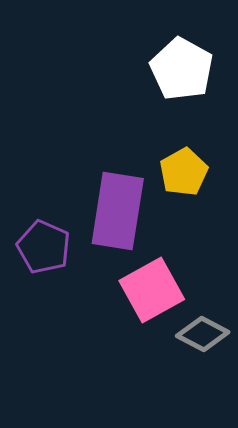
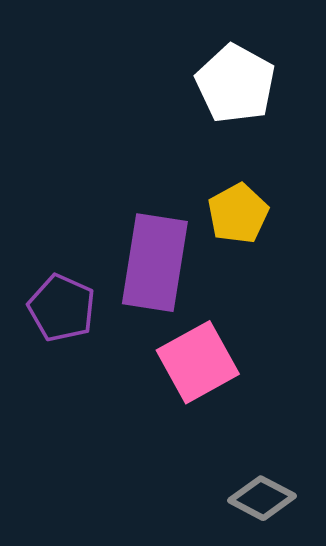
gray diamond: (203, 334) -> (262, 498), moved

